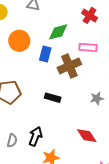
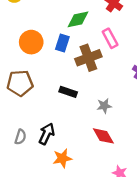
orange circle: (19, 41) -> (31, 42), moved
pink rectangle: (88, 47) -> (110, 38), turned 54
gray star: (97, 98) -> (104, 106), moved

